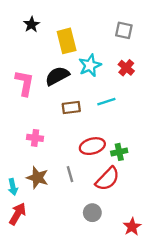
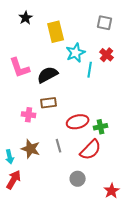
black semicircle: (57, 76) -> (48, 75), moved
pink L-shape: (25, 83) -> (20, 68), turned 150
cyan line: (106, 102) -> (90, 70), moved, turned -63
brown rectangle: (71, 107) -> (49, 103), moved

